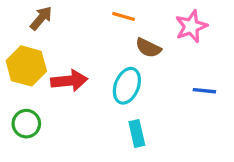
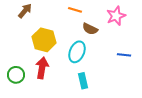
yellow hexagon: (26, 66) -> (44, 40), moved
red arrow: (69, 81) -> (42, 68), moved, turned -75

